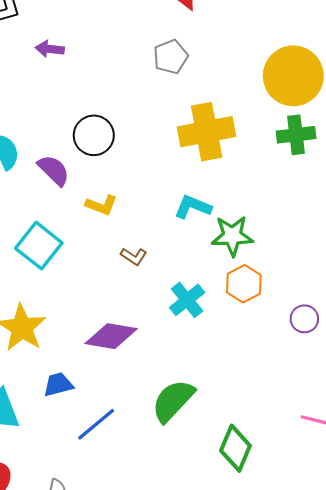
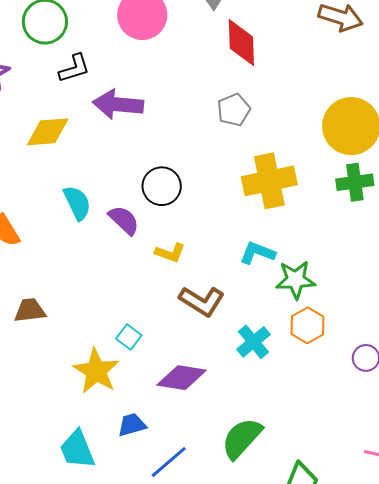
purple arrow: (50, 49) -> (118, 104), size x1.8
cyan square: (39, 246) -> (129, 337), moved, size x0.6
brown L-shape: (134, 256) -> (202, 301), size x1.8

